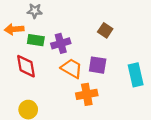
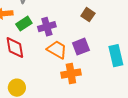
green rectangle: (36, 40) -> (24, 24), turned -42
purple square: (98, 65) -> (81, 47), turned -30

